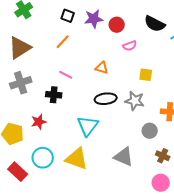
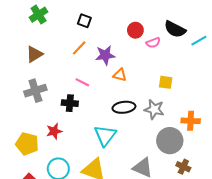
purple star: (94, 19) -> (105, 55), moved
pink semicircle: (130, 46) -> (153, 43), moved
brown triangle: (20, 48) -> (34, 54), size x0.7
gray circle: (150, 131) -> (170, 141), size x1.6

